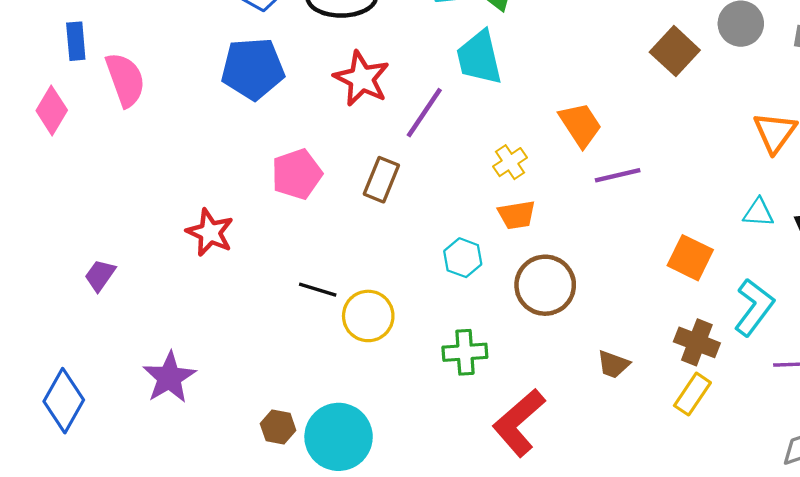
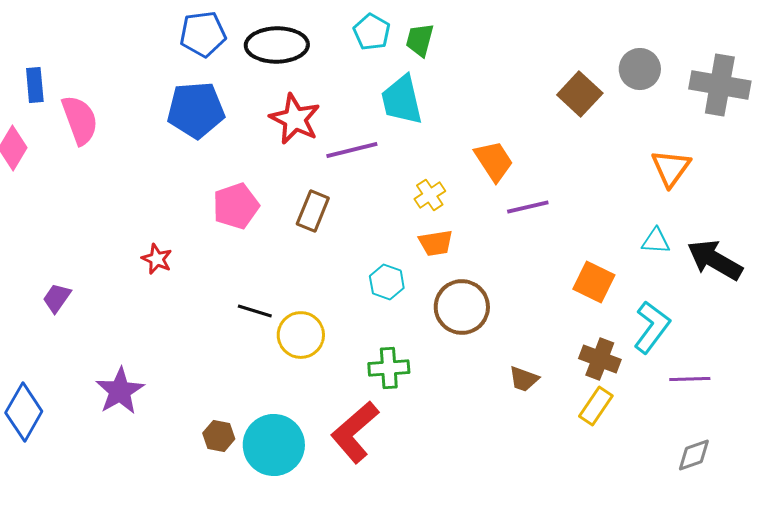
purple line: (424, 113) -> (352, 150), turned 42
red star: (210, 232) -> (157, 259), size x0.7
red L-shape: (519, 423) -> (355, 432), moved

